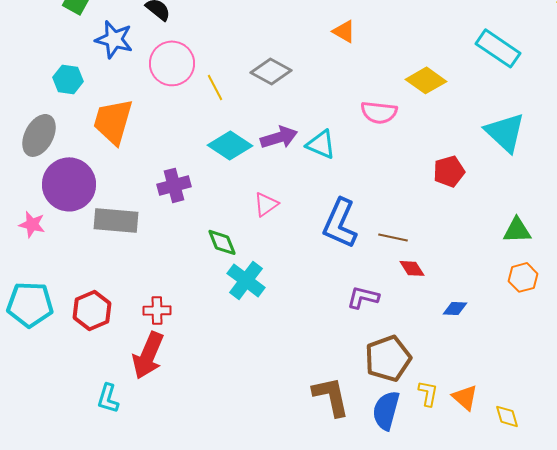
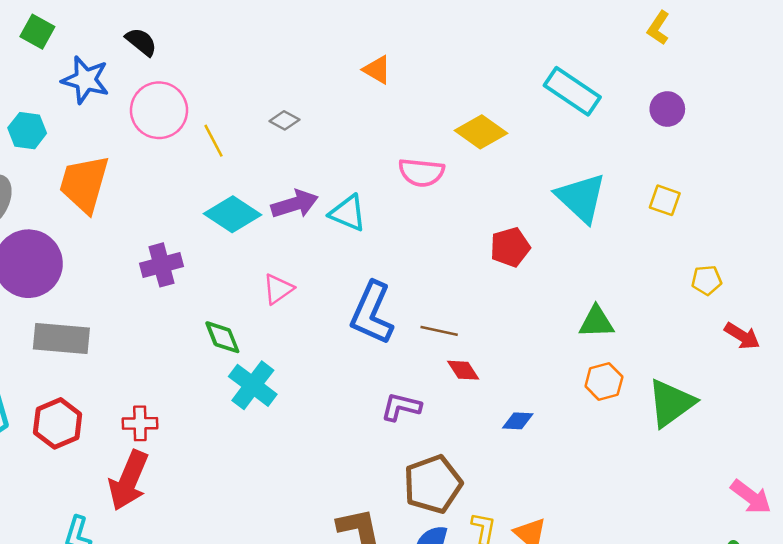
gray diamond: (271, 71) -> (284, 120), size x0.6
gray rectangle: (116, 220) -> (61, 338), moved

